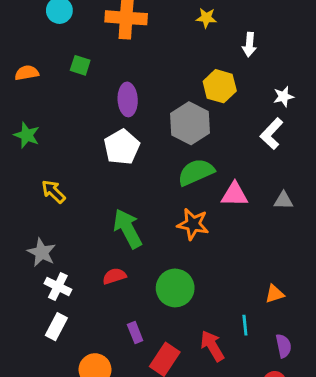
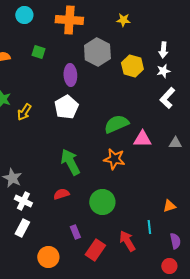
white arrow: (249, 45) -> (163, 50), moved
white star: (283, 97) -> (163, 71), moved
gray hexagon: (190, 123) -> (97, 52), moved
yellow arrow: (53, 192) -> (24, 112), moved, turned -102

